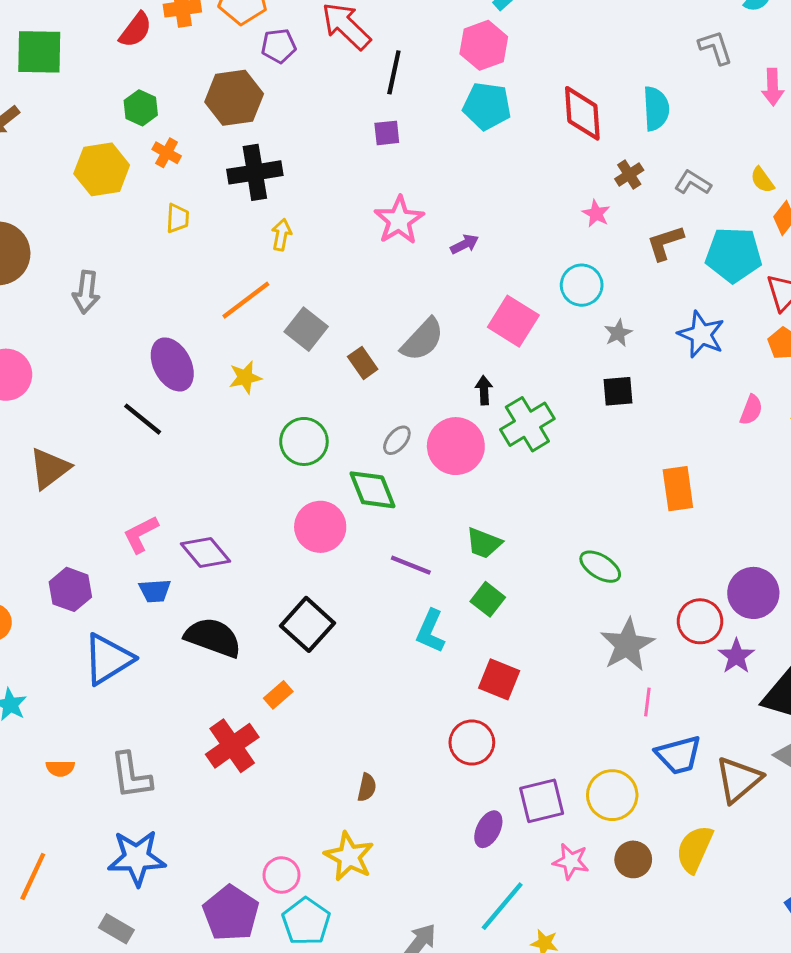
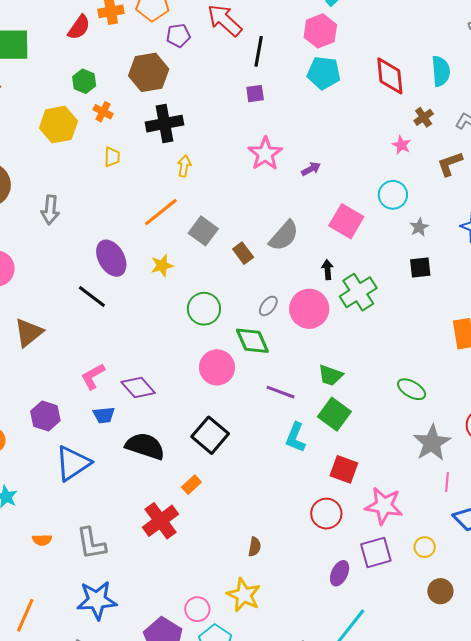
green square: (488, 599) -> (334, 414), size x1.4
yellow circle: (612, 795) -> (425, 547), size x0.6
pink star: (571, 861) -> (384, 506), moved, size x1.5

